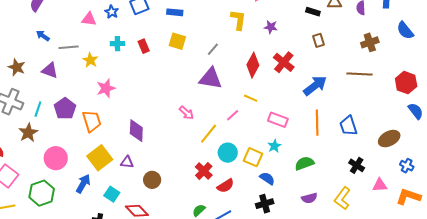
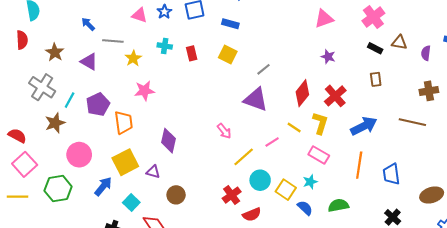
yellow L-shape: (238, 20) -> (320, 123), moved
blue semicircle: (267, 178) -> (305, 208), moved

